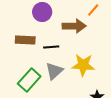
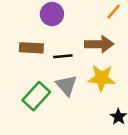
brown arrow: (74, 26) -> (99, 44), moved
gray triangle: (54, 71) -> (66, 85), turned -30

